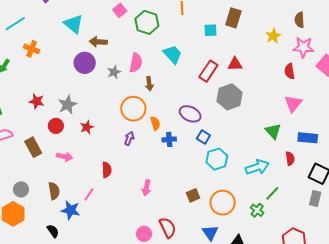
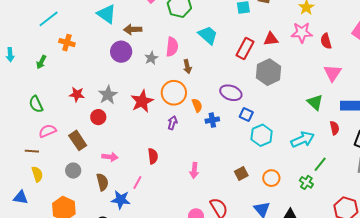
pink star: (303, 47) -> (302, 33), moved
red star: (87, 127) -> (142, 101), moved, size x1.6
pink arrow: (65, 157) -> (110, 157), moved
gray circle: (21, 189) -> (73, 171), moved
orange circle: (223, 203) -> (271, 178), size x0.7

